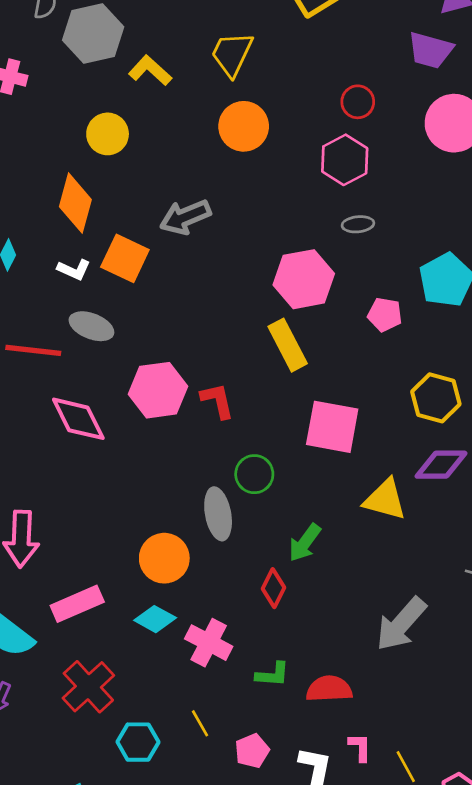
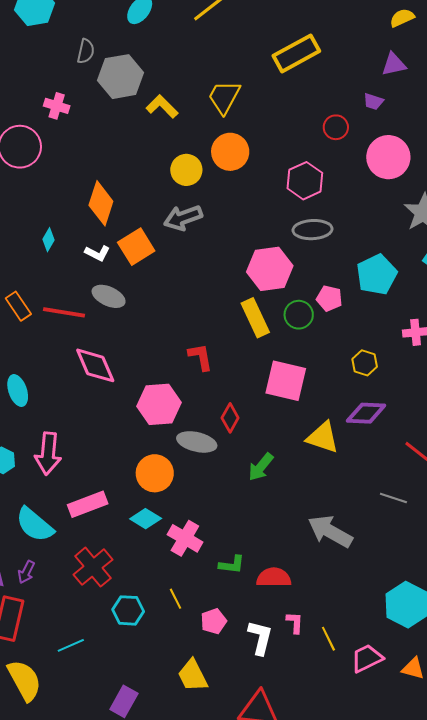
purple trapezoid: (430, 50) -> (373, 102), size x0.6
red circle: (358, 102) -> (336, 127), moved
yellow circle: (108, 134) -> (186, 170), moved
gray ellipse: (358, 224) -> (312, 230), size x1.6
orange square: (125, 258) -> (136, 247), turned 30
pink hexagon: (158, 390) -> (159, 404), moved
yellow hexagon: (436, 398) -> (365, 363), size x0.7
green circle: (254, 474) -> (299, 315), moved
gray ellipse: (218, 514) -> (197, 442), turned -69
red diamond: (273, 588) -> (230, 418), moved
gray arrow: (401, 624) -> (330, 531), turned 75

